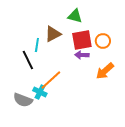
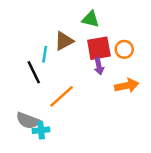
purple arrow: (82, 55) -> (99, 66), turned -104
orange arrow: (105, 71) -> (127, 86), turned -150
cyan cross: (40, 92) -> (41, 130), moved, turned -32

